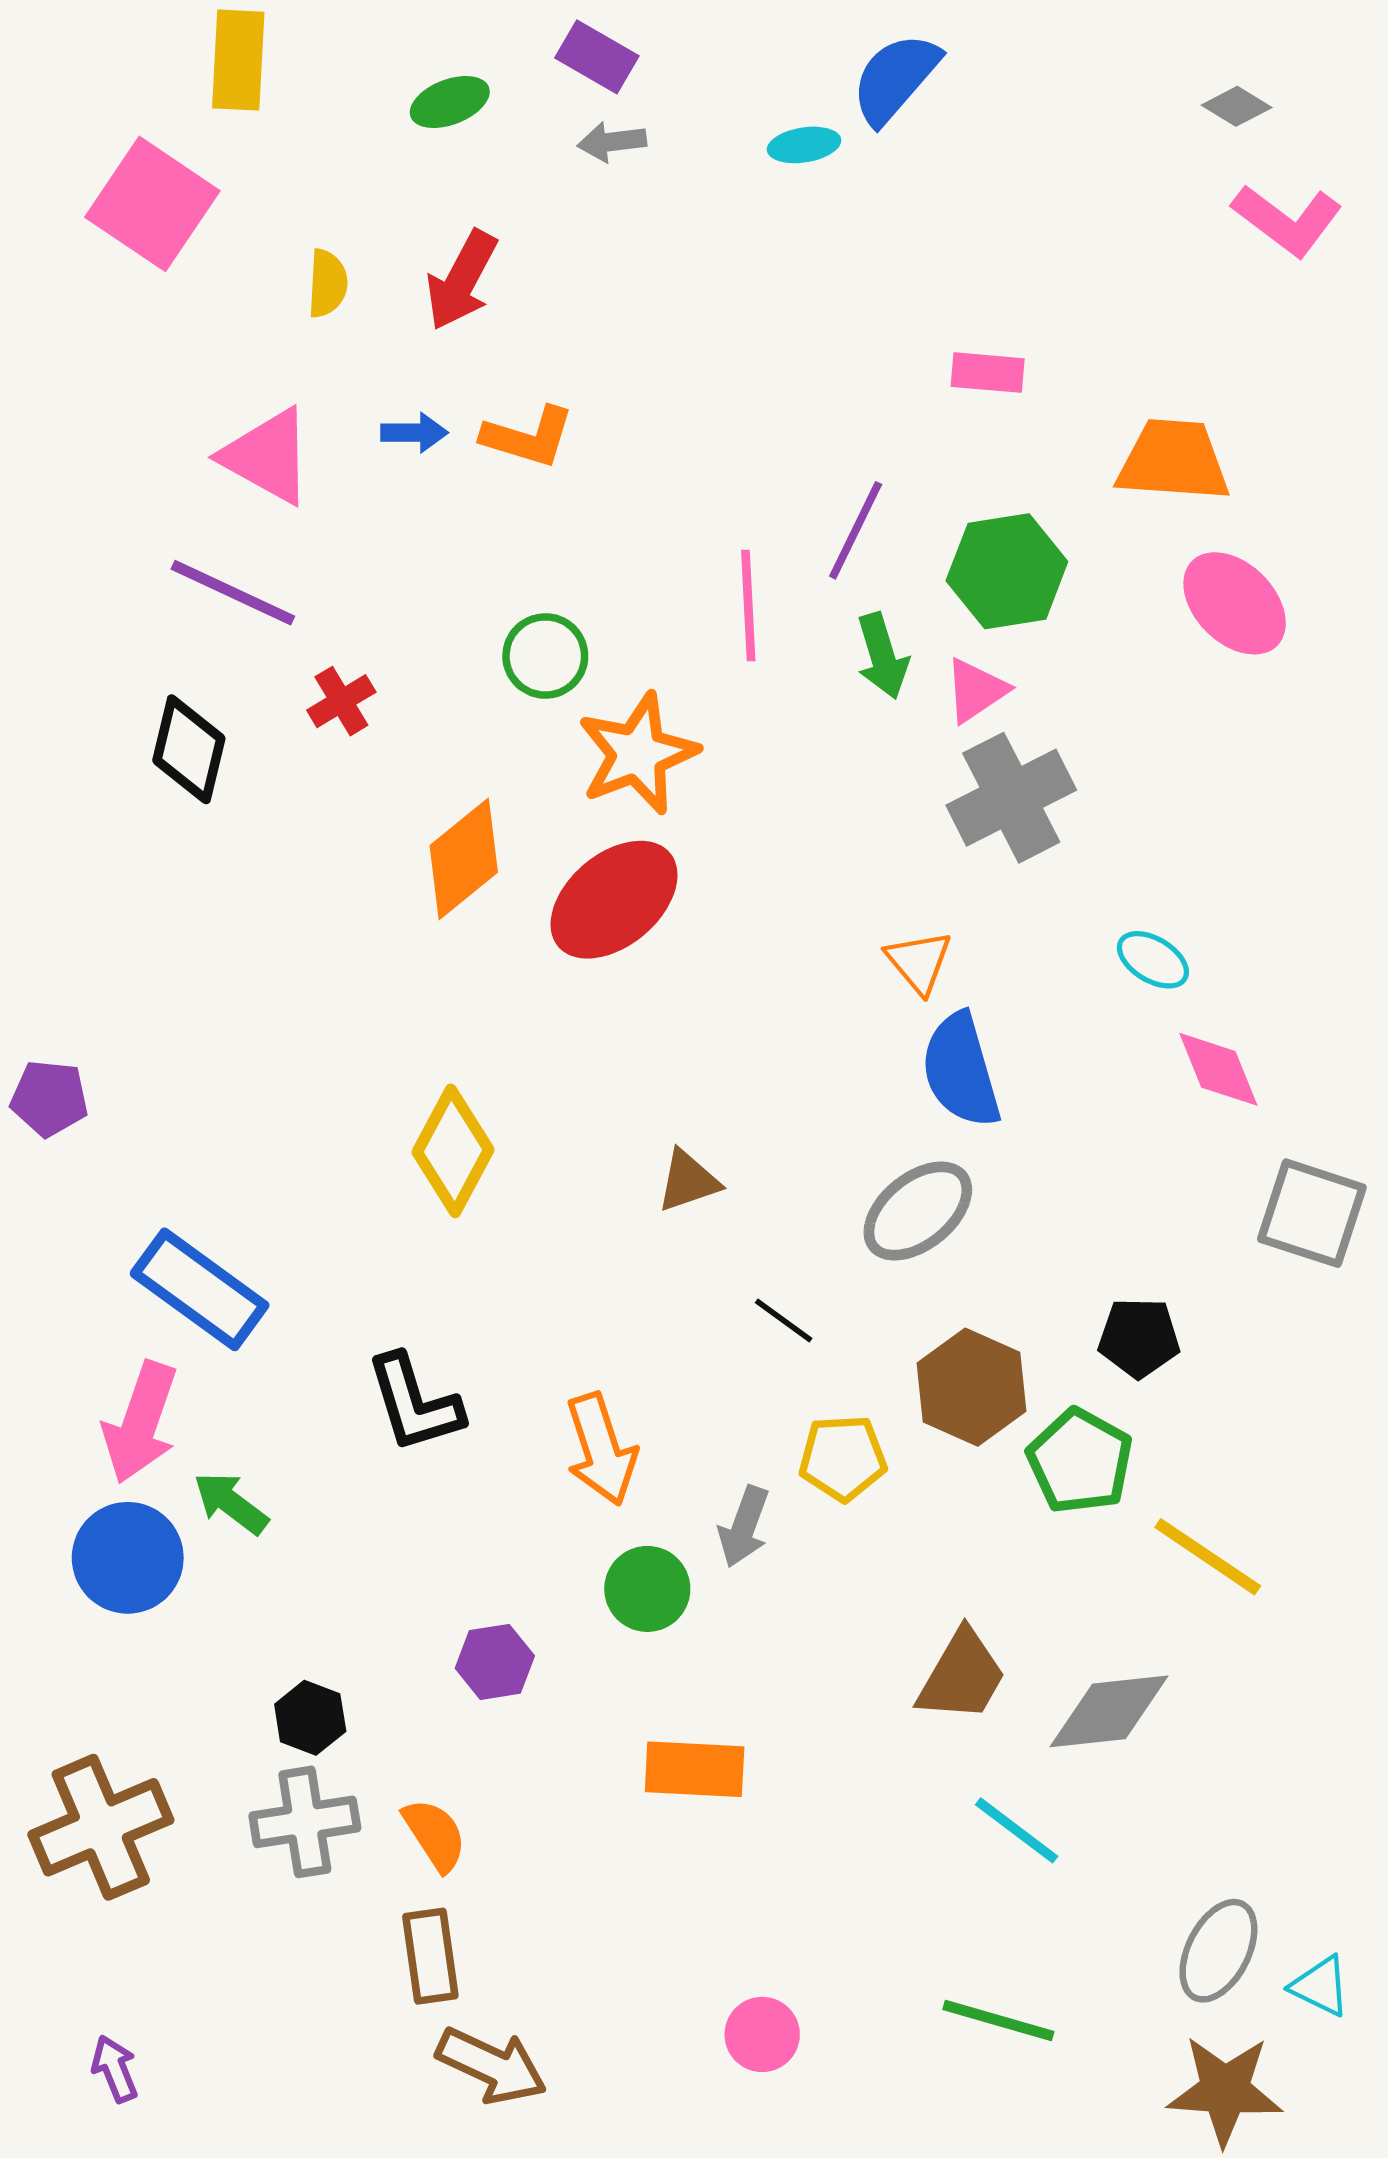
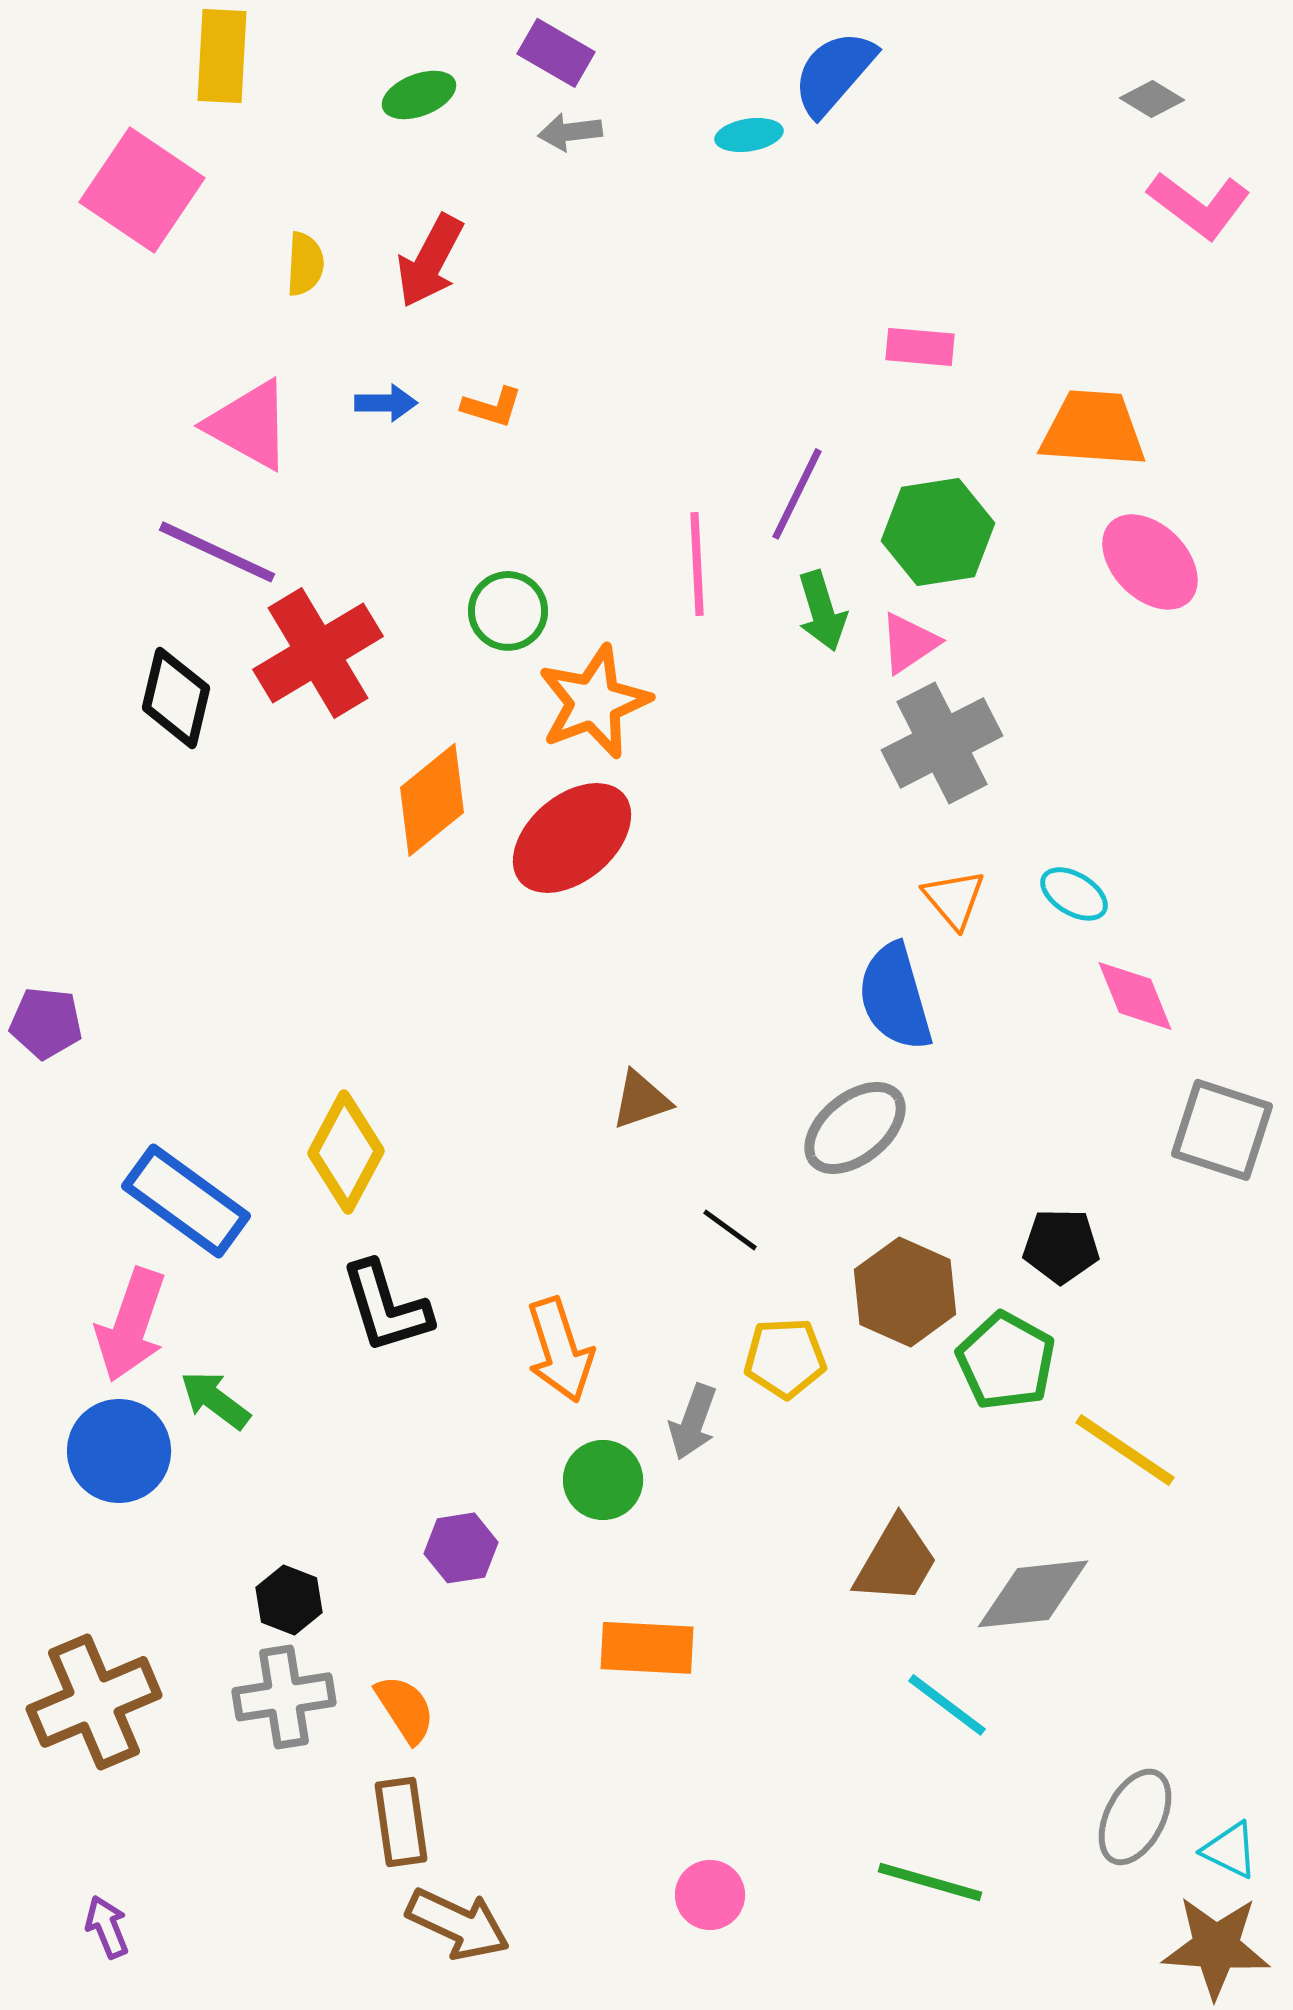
orange L-shape: (528, 437) -> (492, 407), size x0.7
red cross: (341, 701) -> (318, 653), size x2.0
orange triangle: (919, 962) -> (954, 899), moved
yellow diamond: (453, 1151) -> (346, 1152), moved
brown star: (1225, 2090) -> (1216, 1947), moved

